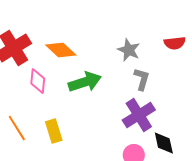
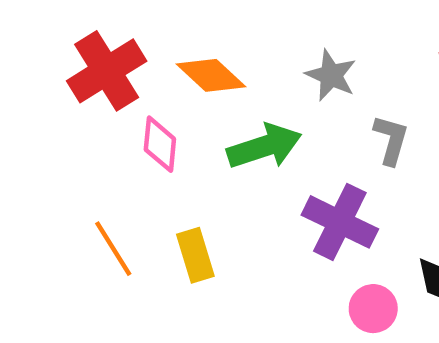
gray star: (129, 50) -> (331, 75), moved
purple cross: (139, 115) -> (340, 222), moved, turned -32

